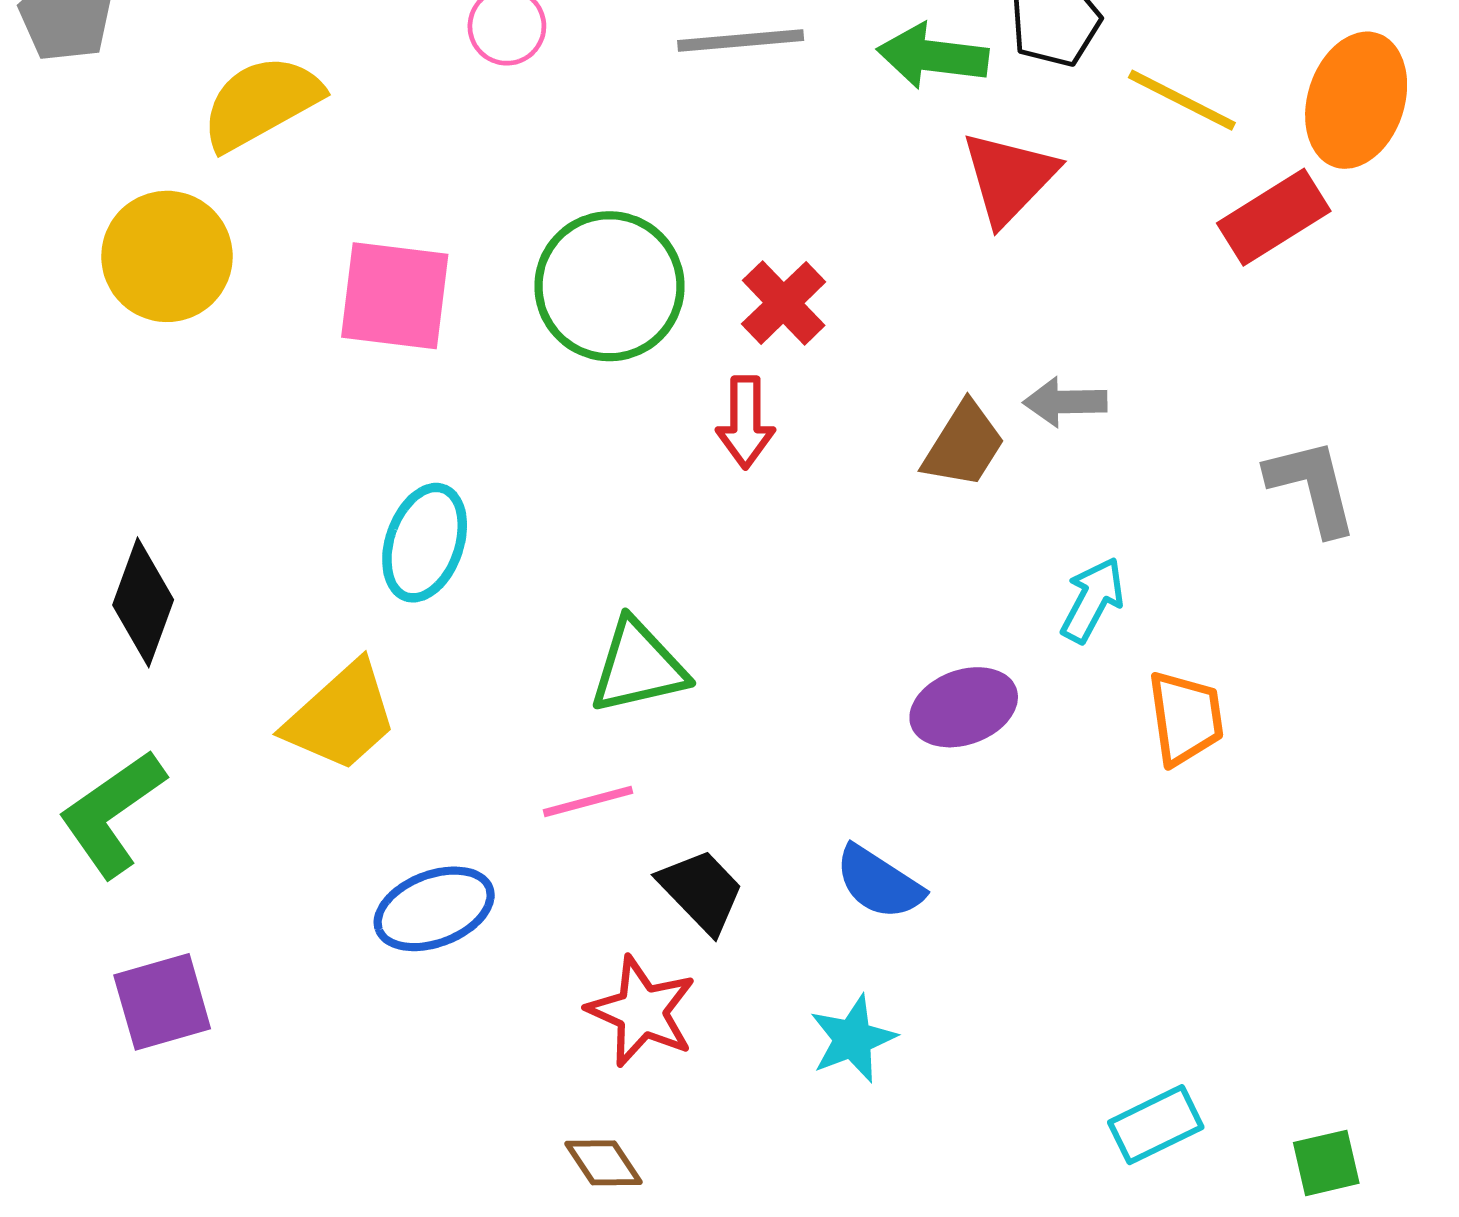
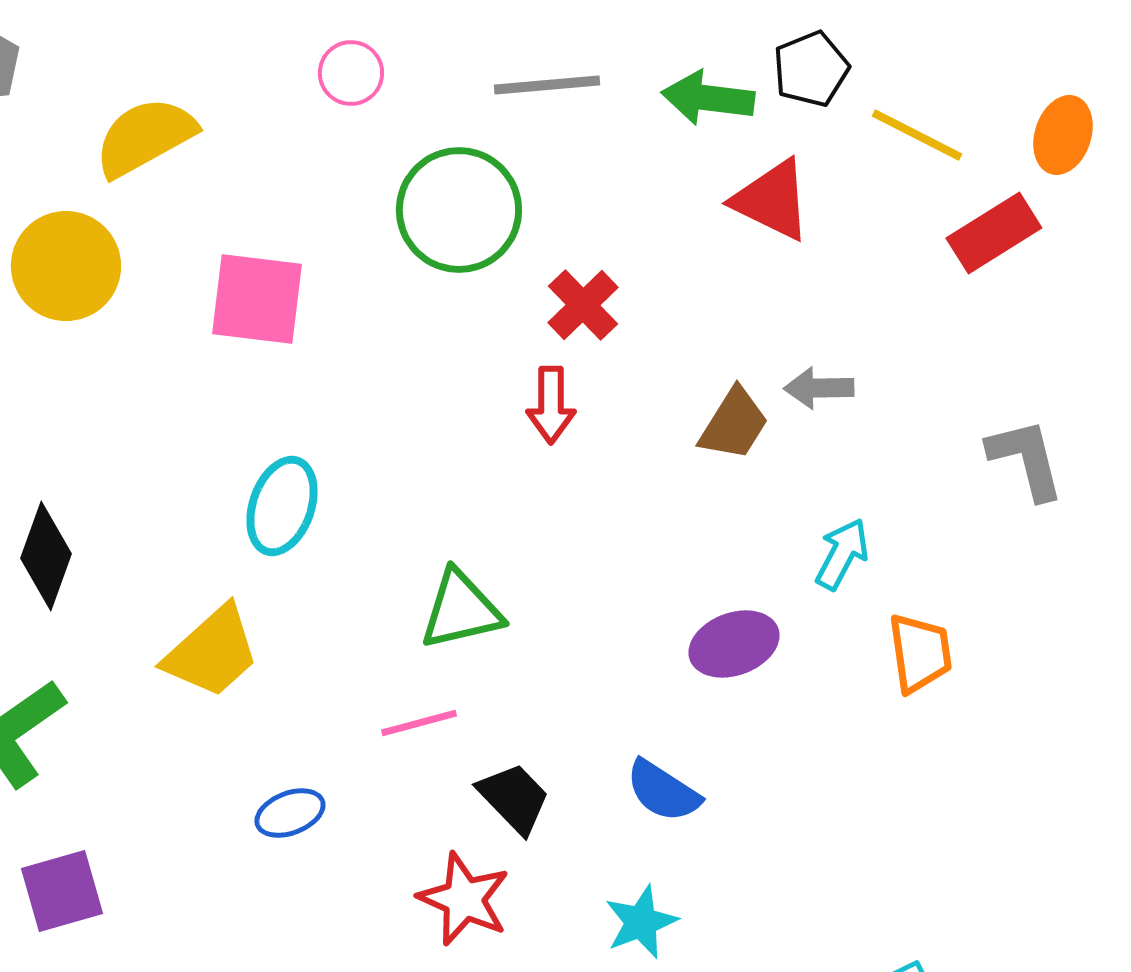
orange ellipse: (1356, 100) -> (1063, 135), size x0.7
red triangle: (1009, 178) -> (772, 200), turned -48
green circle: (609, 286) -> (459, 210), moved
blue ellipse: (434, 909) -> (290, 813), size x0.7

